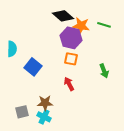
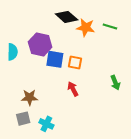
purple hexagon: (71, 38) -> (40, 44), moved
blue square: (33, 67) -> (55, 59), moved, turned -30
green arrow: (104, 71) -> (115, 83), moved
brown star: (45, 103) -> (30, 97), moved

